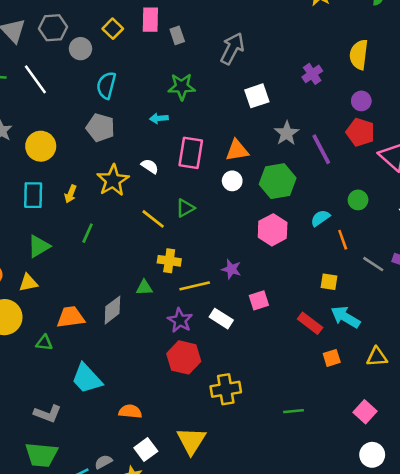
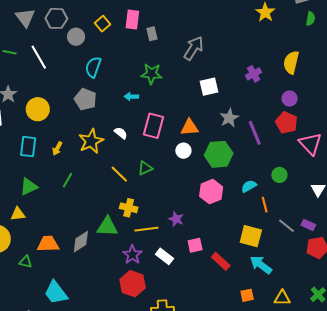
yellow square: (329, 282) -> (251, 236), size x1.6
green triangle: (144, 288) -> (107, 227), size x1.6
red rectangle: (310, 323) -> (221, 261), moved

